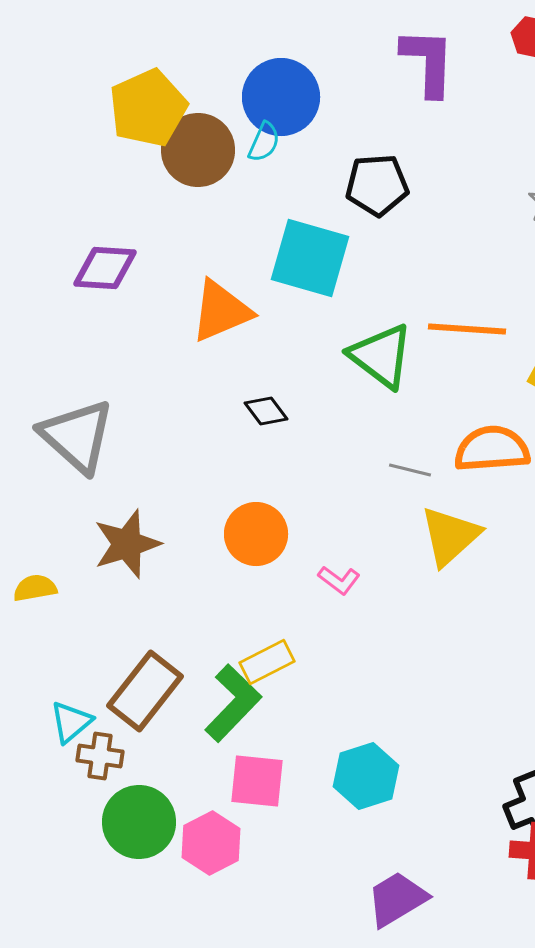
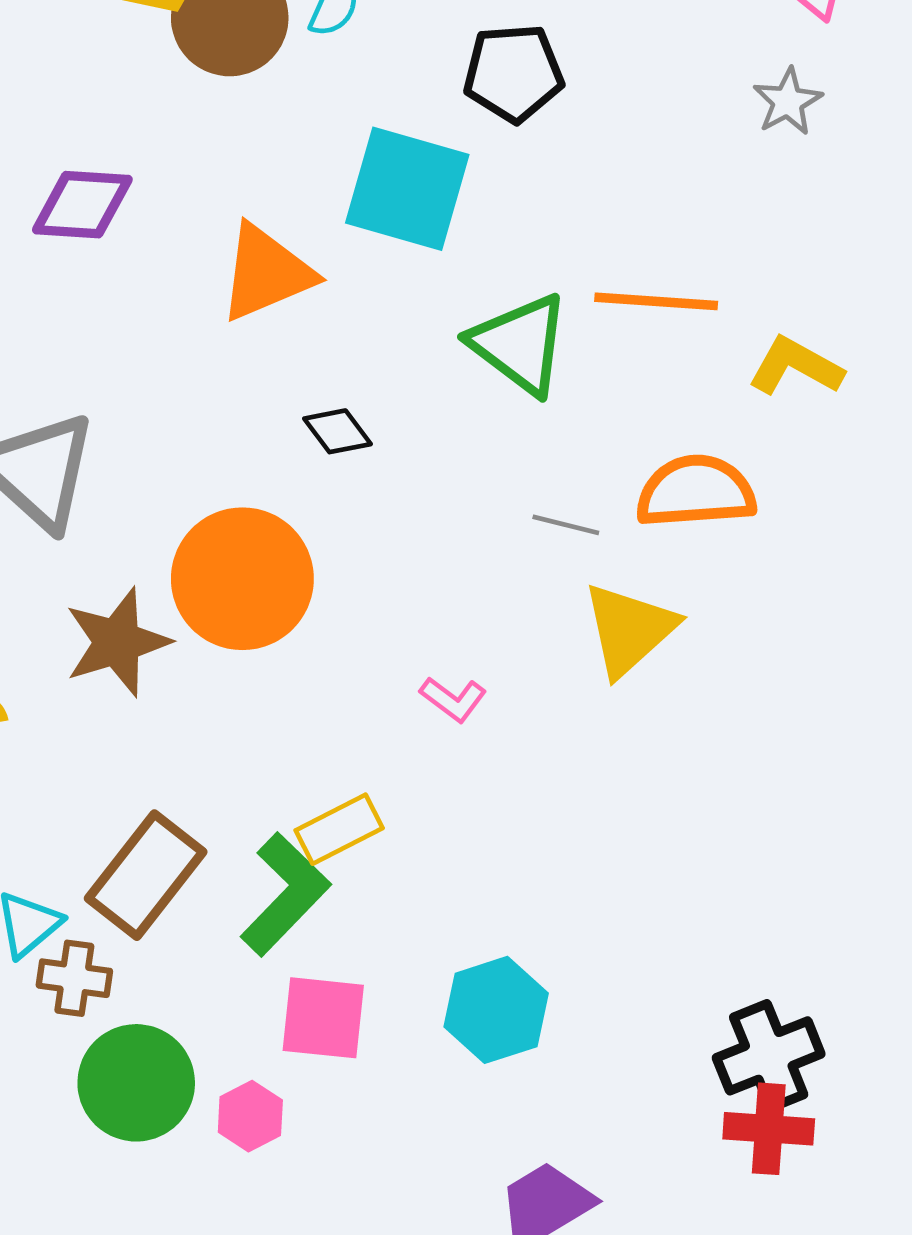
orange circle: (256, 534) -> (242, 579), moved, size x1.4
pink hexagon: (211, 843) -> (250, 1116), size x0.7

